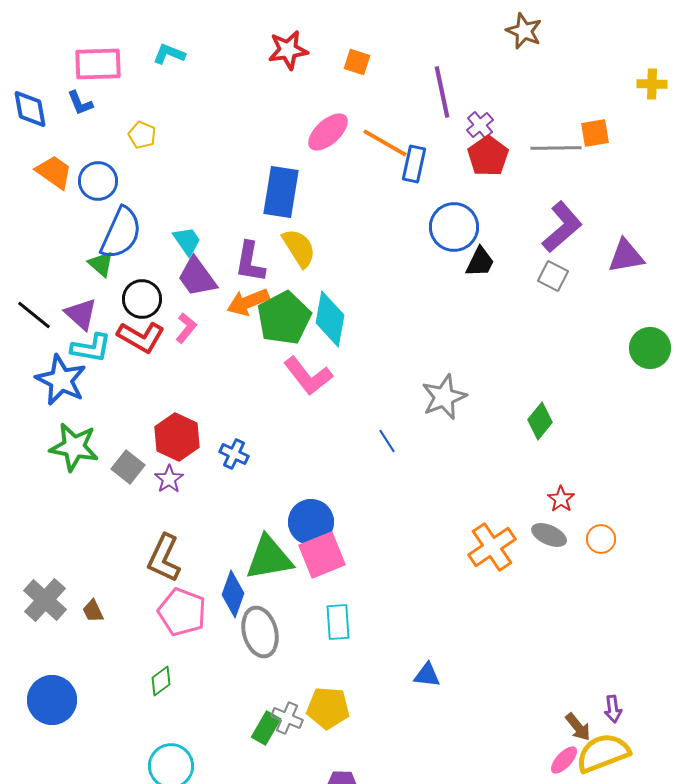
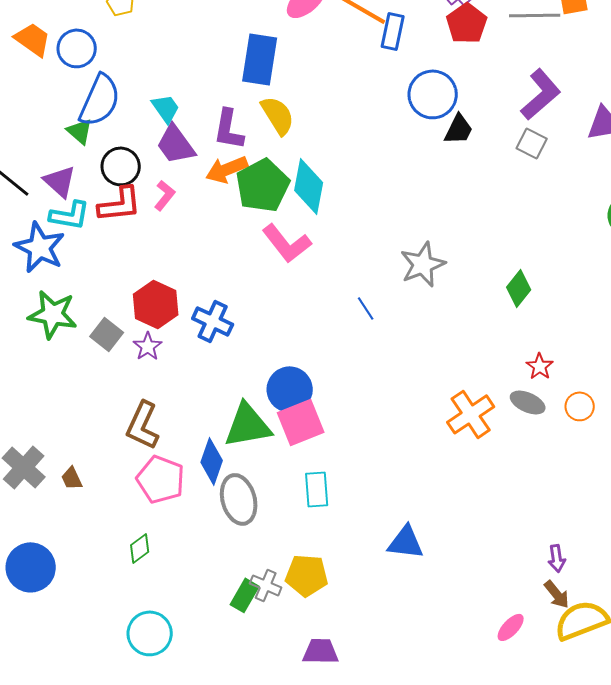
red L-shape: (141, 337) -> (120, 204), turned -36
blue cross: (234, 454) -> (213, 321), size x1.4
blue triangle: (427, 675) -> (406, 542), size x1.4
purple arrow: (613, 709) -> (557, 558), moved
pink ellipse: (564, 760) -> (511, 627), moved

